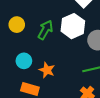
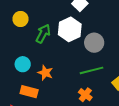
yellow circle: (17, 25) -> (21, 19), moved

